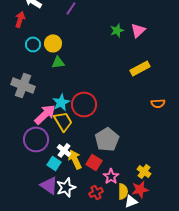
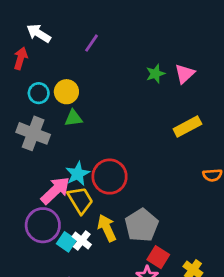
gray cross: (23, 85) -> (33, 133), moved
yellow arrow: (75, 159) -> (107, 228), moved
red square: (94, 162) -> (158, 257), moved
cyan square: (54, 163) -> (66, 242), moved

